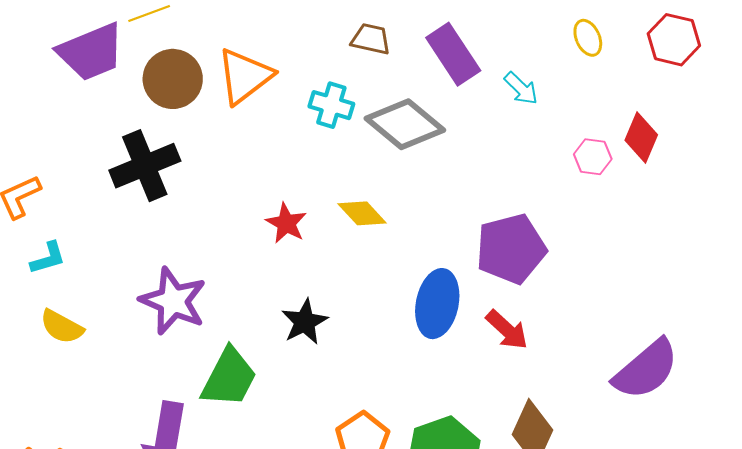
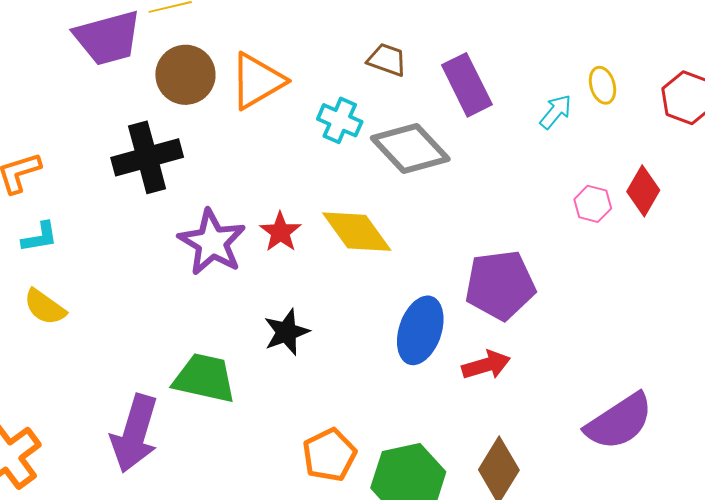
cyan arrow: (521, 88) -> (556, 112), moved, turned -102
yellow diamond: (362, 213) -> (357, 232), size x1.5
purple star: (173, 301) -> (212, 242), moved
red arrow: (507, 330) -> (486, 365), turned -66
green trapezoid: (229, 378) -> (204, 378), turned -112

